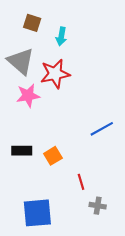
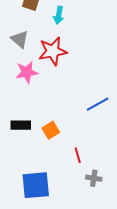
gray triangle: (21, 61) -> (20, 39), size x0.7

